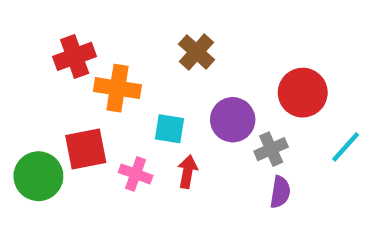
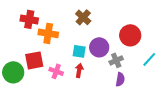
red cross: (75, 56) -> (29, 19), turned 30
cyan square: (169, 129) -> (79, 51), moved

